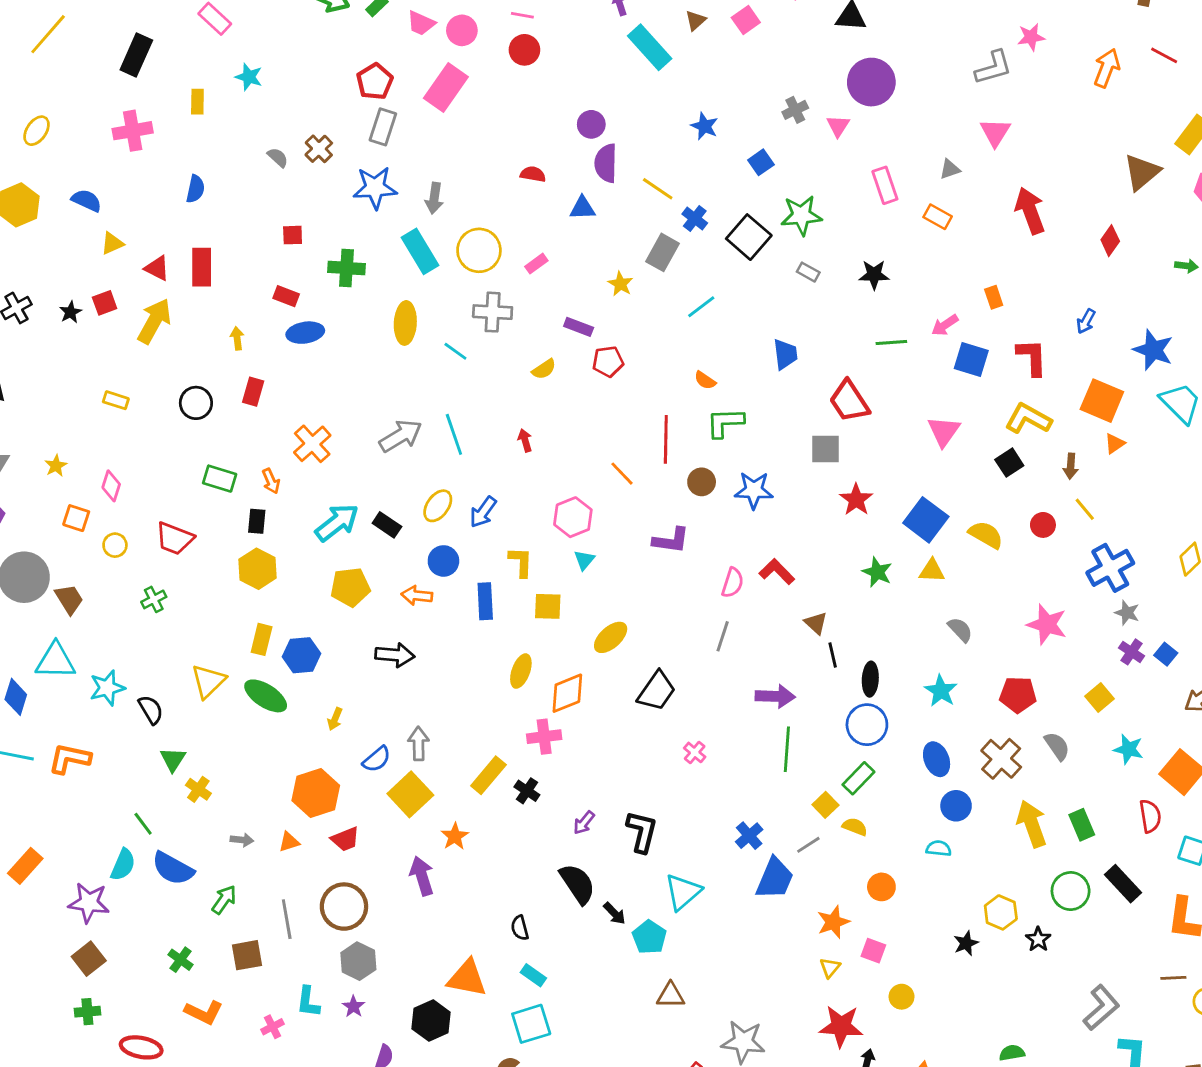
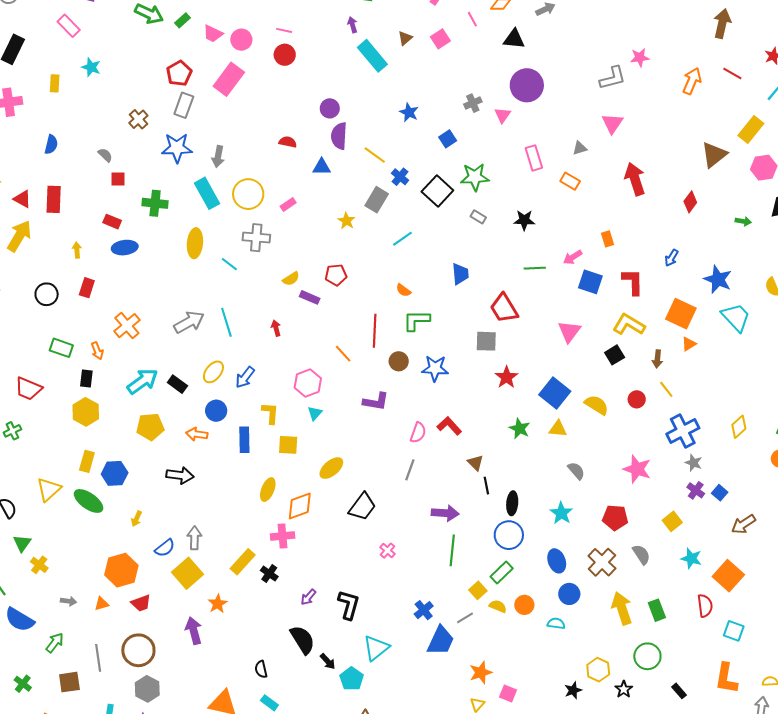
gray semicircle: (278, 157) -> (105, 155), moved
purple rectangle: (579, 327) -> (310, 297), moved
black rectangle: (1123, 884) -> (679, 691), moved, size x0.6
orange circle: (881, 887) -> (524, 605), moved

